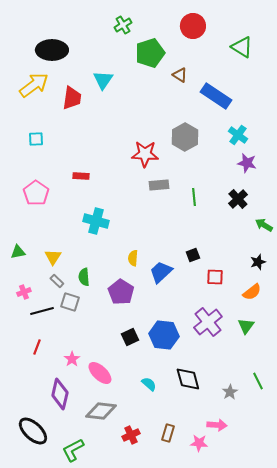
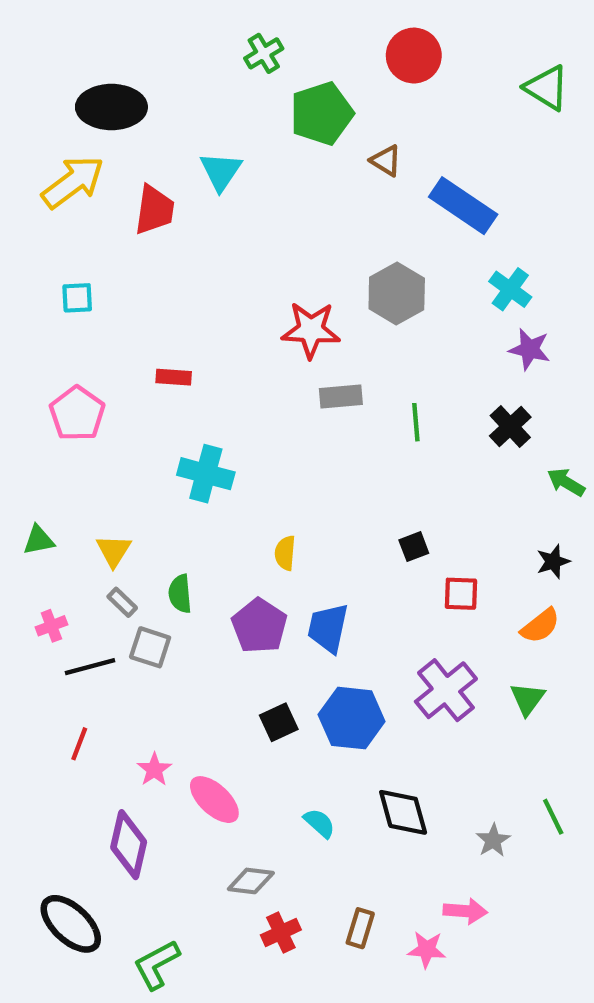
green triangle: (242, 47) -> (547, 88), moved
blue trapezoid: (161, 272) -> (328, 628), moved, turned -35
gray diamond: (101, 411) -> (251, 881), moved, size x0.7

